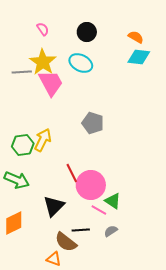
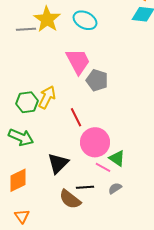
pink trapezoid: (51, 83) -> (78, 61), moved
red line: (72, 173) -> (76, 117), moved
orange triangle: (54, 259) -> (22, 216), moved, turned 35

